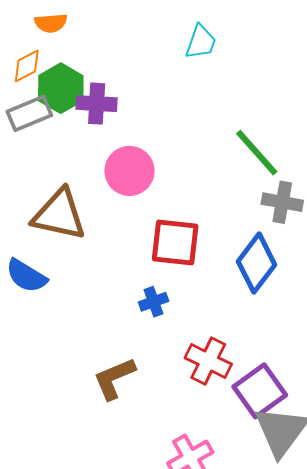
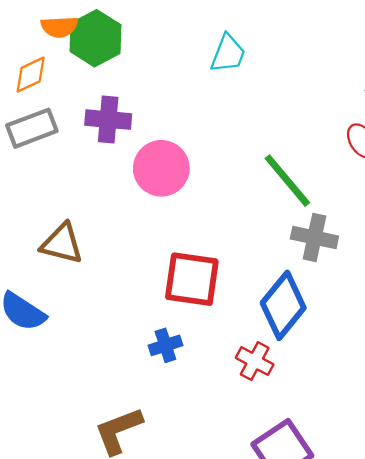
green hexagon: (61, 88) -> (95, 38), moved
pink circle: (129, 171) -> (161, 168), moved
brown triangle: (59, 215) -> (62, 244), size x0.7
red cross: (208, 361) -> (255, 361), moved, size x0.7

